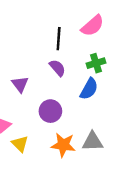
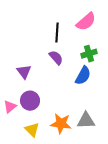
purple circle: (50, 111) -> (30, 101), moved
yellow triangle: (20, 144) -> (32, 130), moved

